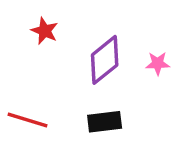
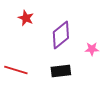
pink star: (158, 63) -> (92, 49), moved

